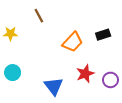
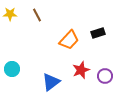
yellow star: (10, 34) -> (10, 14), moved
blue triangle: (54, 86) -> (51, 82), turned 30

